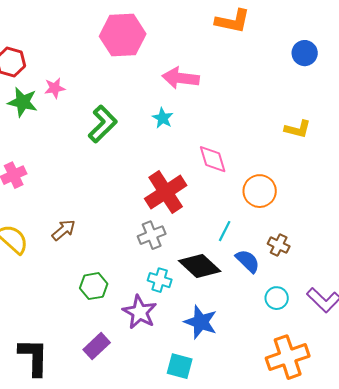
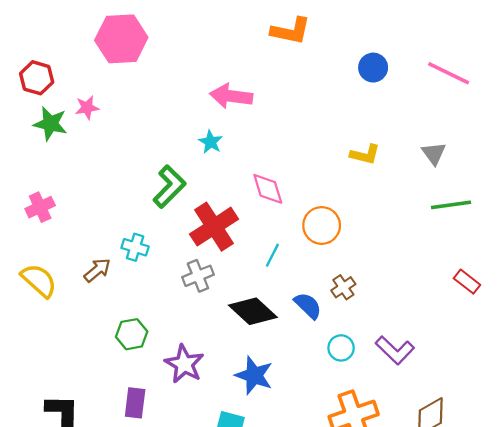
pink hexagon: (123, 35) -> (121, 39), moved
green L-shape: (103, 124) -> (169, 187), moved
cyan line: (225, 231) -> (272, 255), moved
brown cross: (279, 245) -> (343, 287), turned 30
cyan cross: (160, 280) -> (135, 247), moved
purple rectangle: (97, 346) -> (135, 403), turned -40

